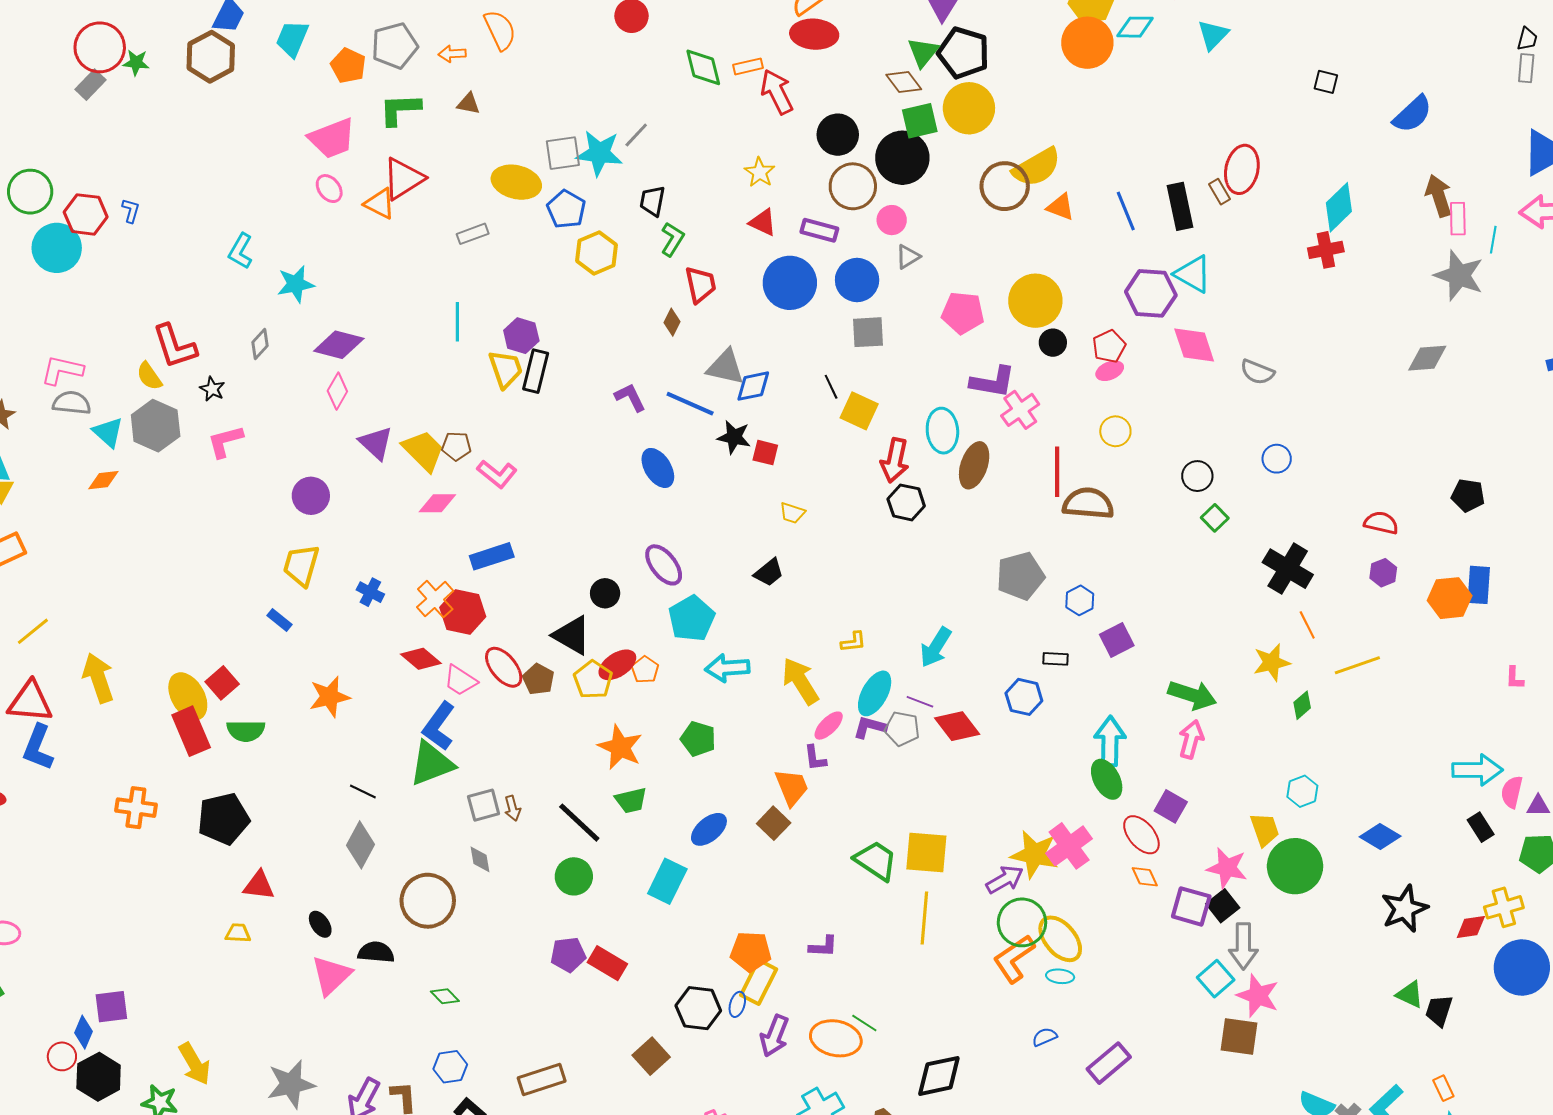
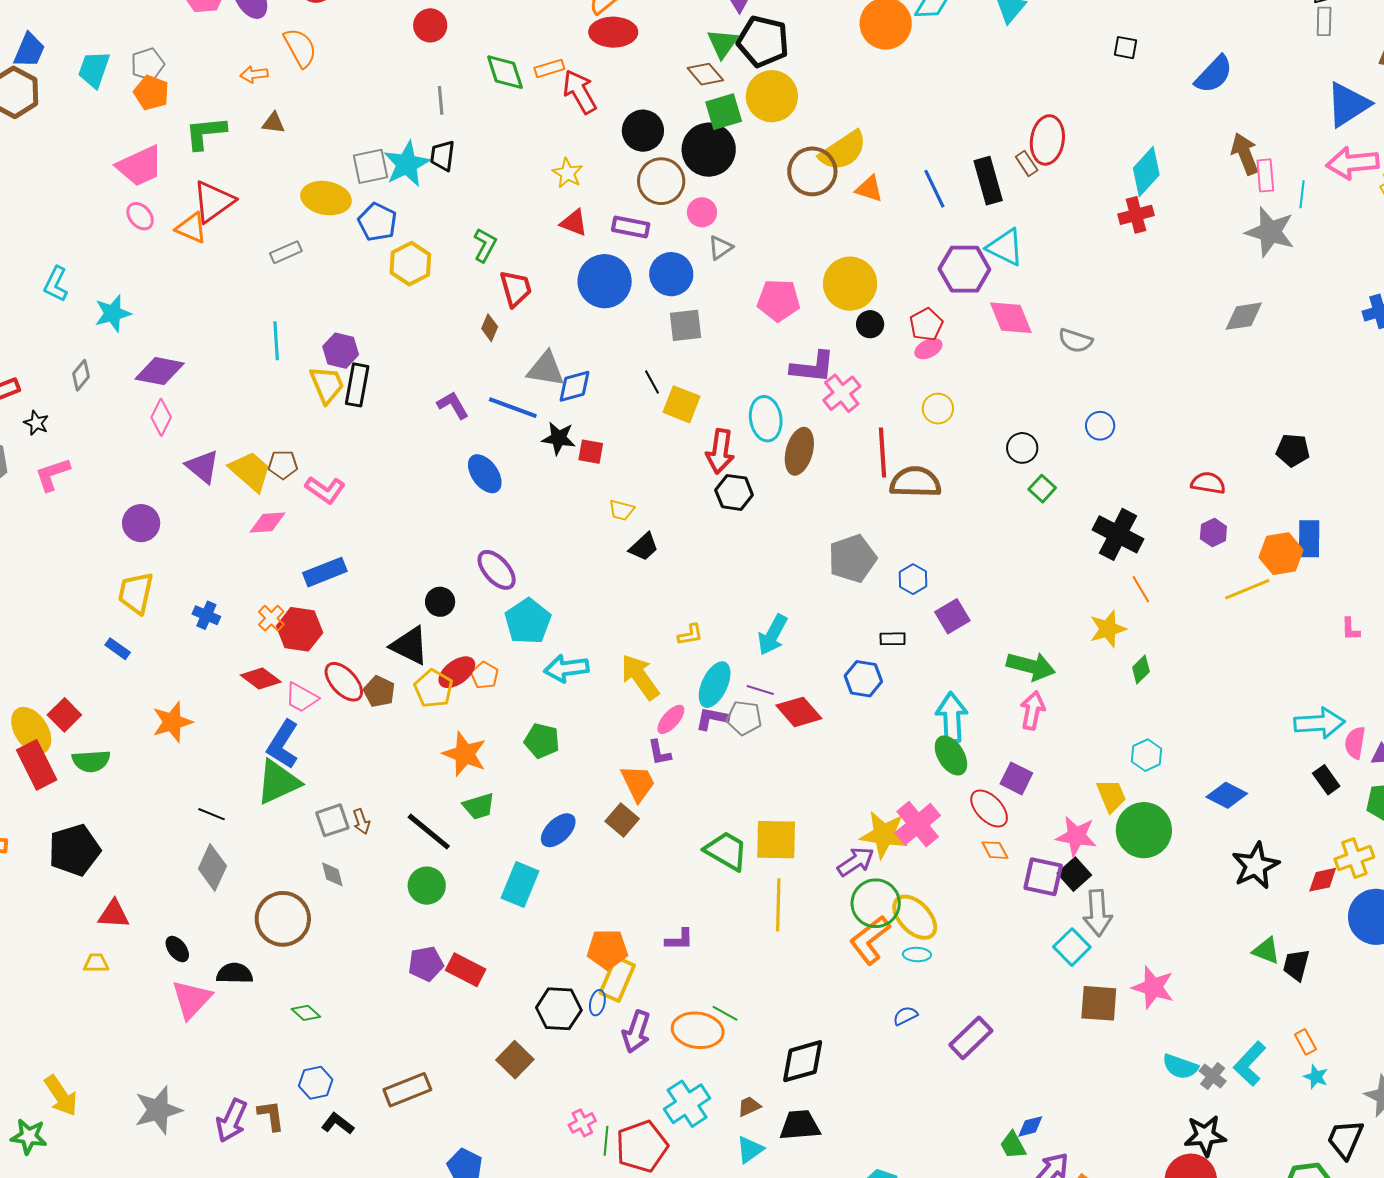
gray pentagon: (395, 46) -> (148, 64), moved, size x0.7
gray line: (636, 135) -> (441, 100), moved, turned -44
cyan star: (599, 153) -> (407, 164), turned -30
black trapezoid: (652, 201) -> (442, 156), moved
black trapezoid: (769, 572) -> (644, 547), moved
orange cross: (435, 599) -> (271, 618), size x0.7
yellow line: (1357, 665) -> (1247, 589), moved
pink star: (1258, 996) -> (1153, 987), moved

